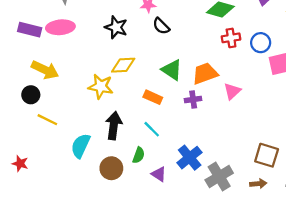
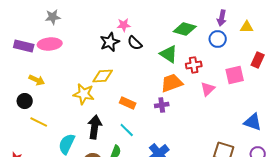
black star: (116, 27) -> (110, 42), moved, turned 30
red cross: (231, 38) -> (194, 65), moved
blue circle: (261, 43) -> (218, 39), moved
yellow arrow: (45, 70) -> (37, 80), size x0.7
green triangle: (172, 70) -> (169, 54), moved
pink triangle: (232, 91) -> (208, 89), moved

